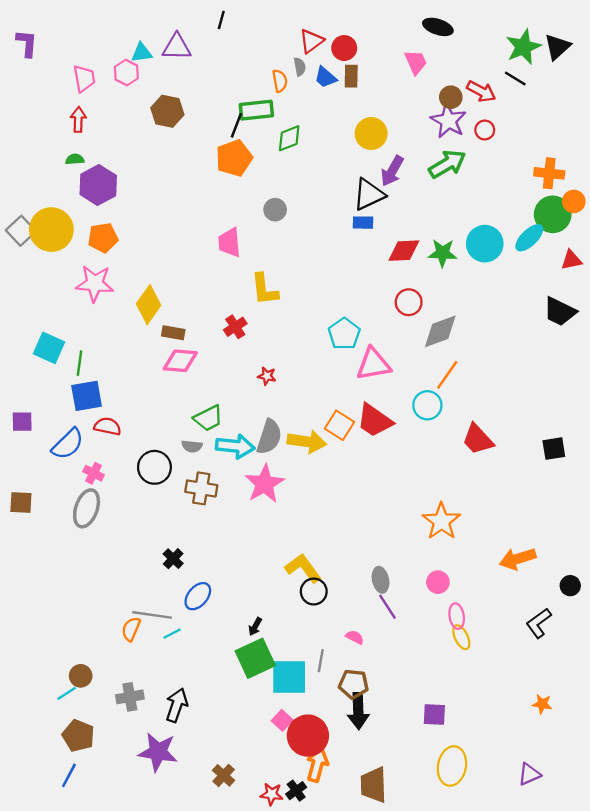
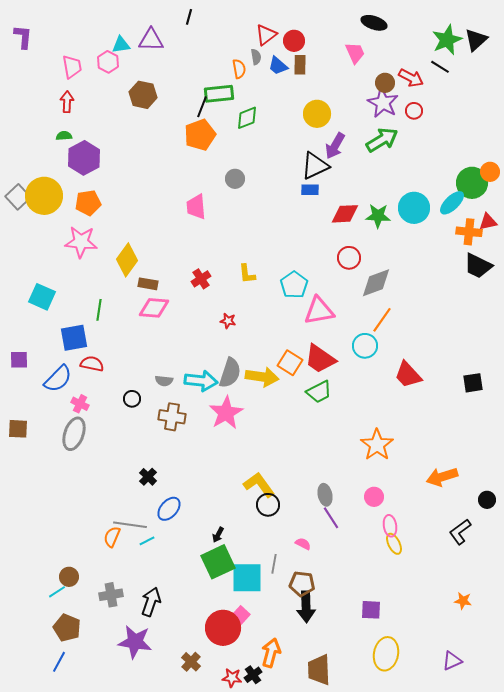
orange cross: (549, 173) -> (469, 232), moved
yellow L-shape: (265, 289) -> (247, 274), moved, size x0.7
green line: (79, 363) -> (99, 310), moved
green trapezoid: (208, 418) -> (319, 392), moved
black circle: (154, 467) -> (132, 399), size x0.6
red circle: (308, 736) -> (223, 628), moved

